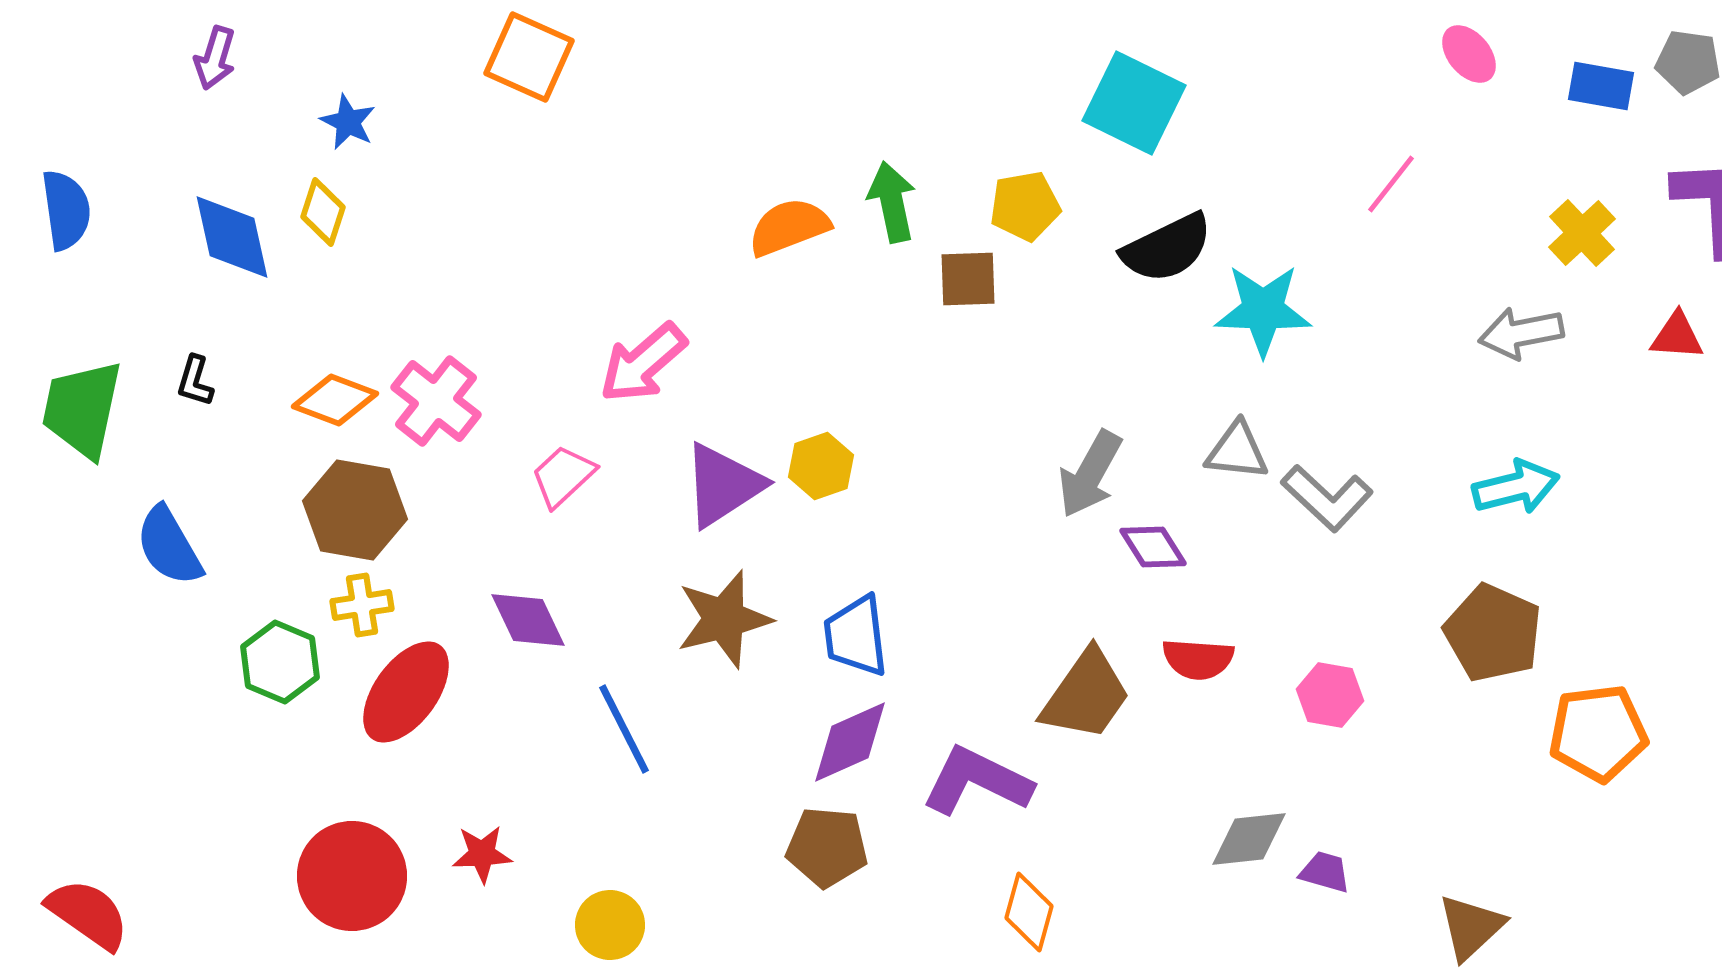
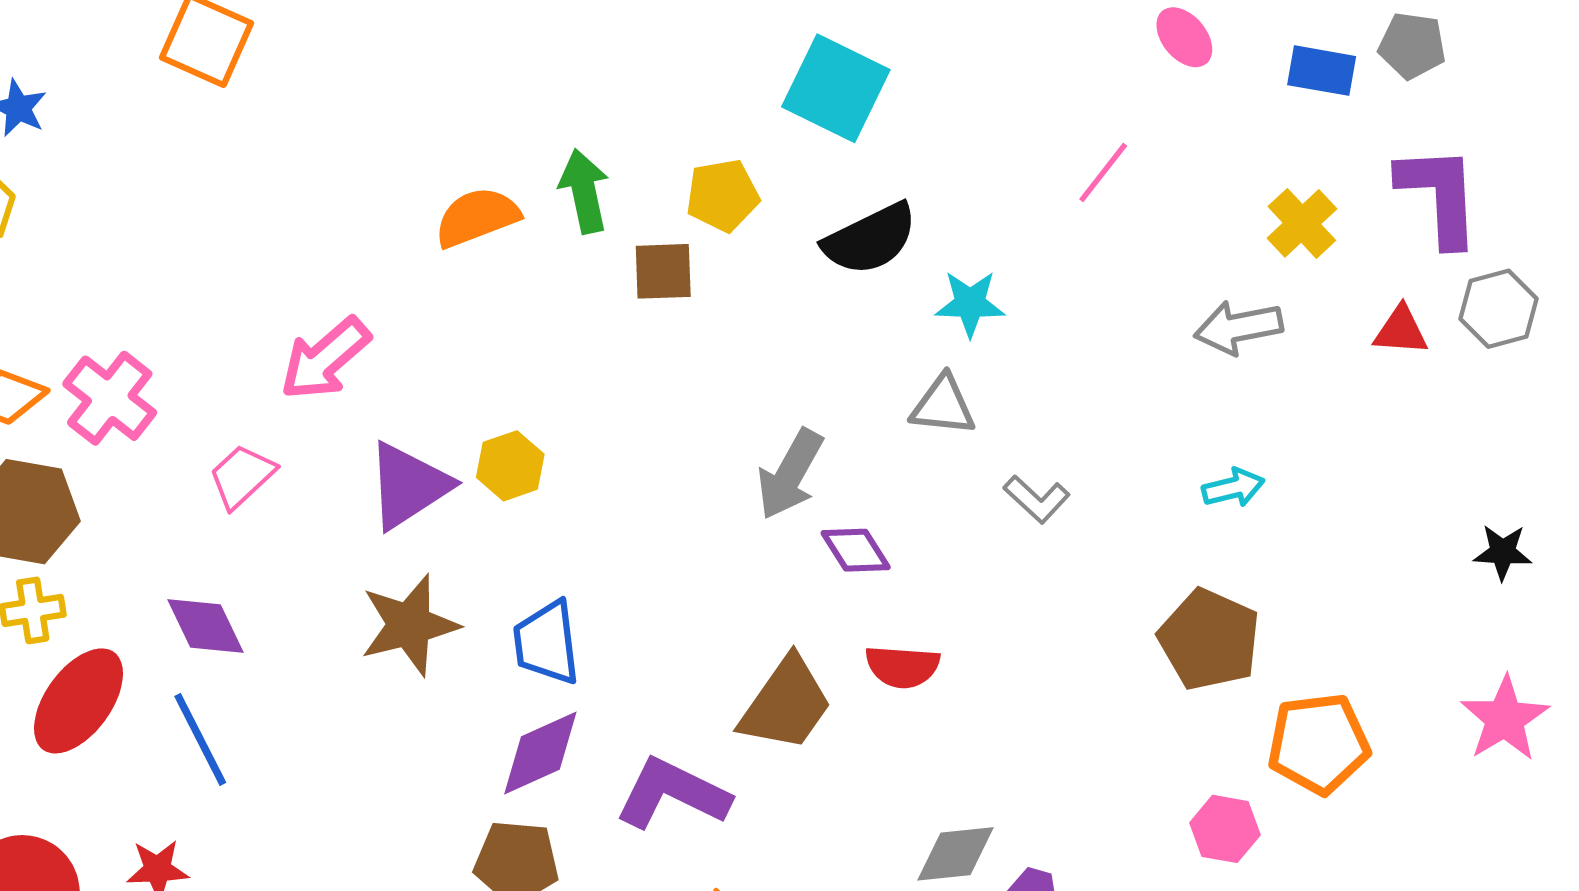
cyan star: (1263, 310) -> (970, 304), size x0.7
gray triangle: (1237, 451) -> (943, 406), moved
cyan arrow: (1516, 487) -> (1233, 488), size x0.7
gray L-shape: (1327, 498) -> (1037, 499), size x0.7
pink hexagon: (1330, 695) -> (1225, 829), moved
blue line: (624, 729) -> (200, 739), moved

